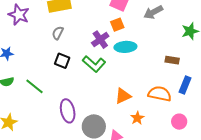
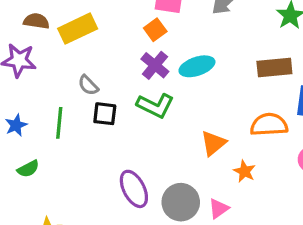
orange square: (117, 25) -> (155, 30), moved
gray semicircle: (58, 33) -> (88, 85), moved, turned -56
brown rectangle: (172, 60) -> (274, 68), size x1.5
green line: (35, 86) -> (59, 123), moved, turned 72

